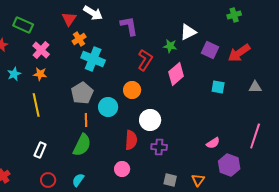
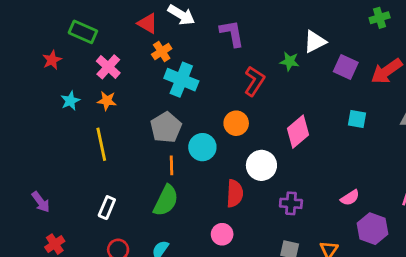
red triangle: (69, 19) -> (148, 23), turned -35
pink diamond: (176, 74) -> (298, 132), moved
purple cross: (159, 147) -> (291, 203), moved

